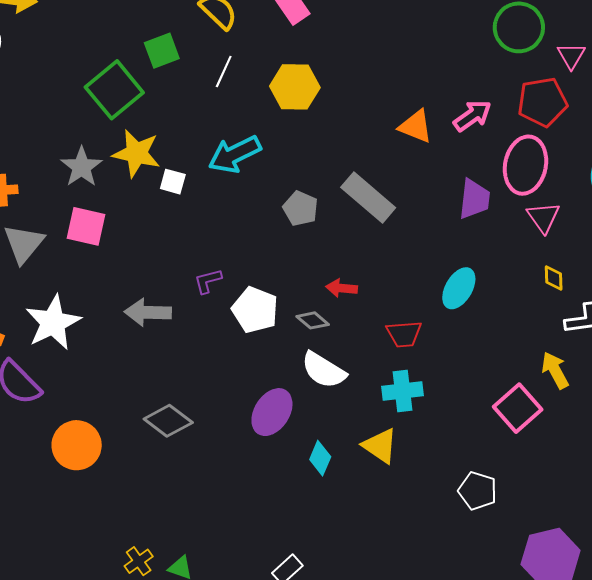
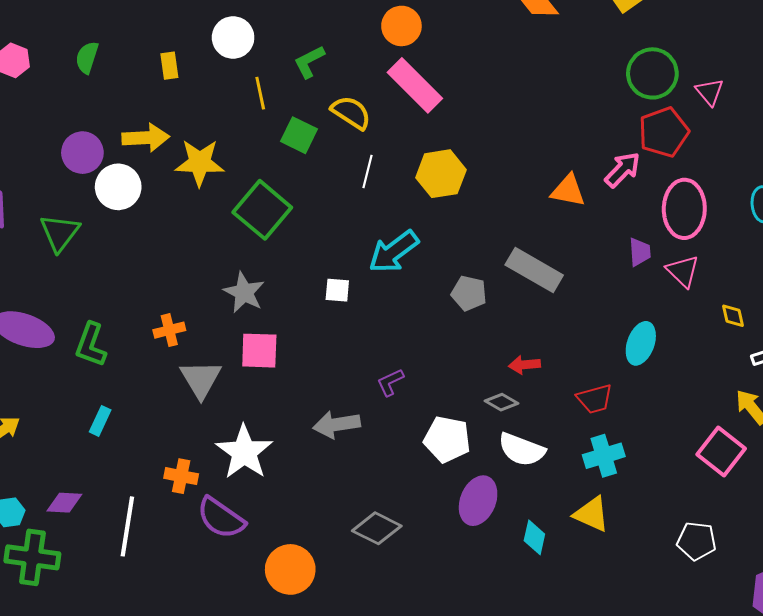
green square: (162, 51) -> (299, 135), moved, turned -33
red pentagon: (542, 102) -> (664, 132), moved
yellow star: (136, 153) -> (200, 163), moved
purple trapezoid: (474, 199) -> (640, 252), size x0.7
pink triangle: (543, 217) -> (683, 271), moved
white pentagon: (255, 310) -> (447, 439), moved

